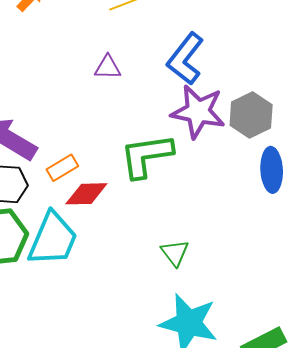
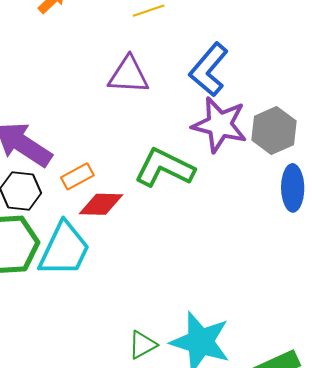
purple triangle: (108, 67) -> (129, 75), size x1.5
green L-shape: (146, 156) -> (164, 168), turned 32
green triangle: (175, 253) -> (142, 345), moved, turned 36

